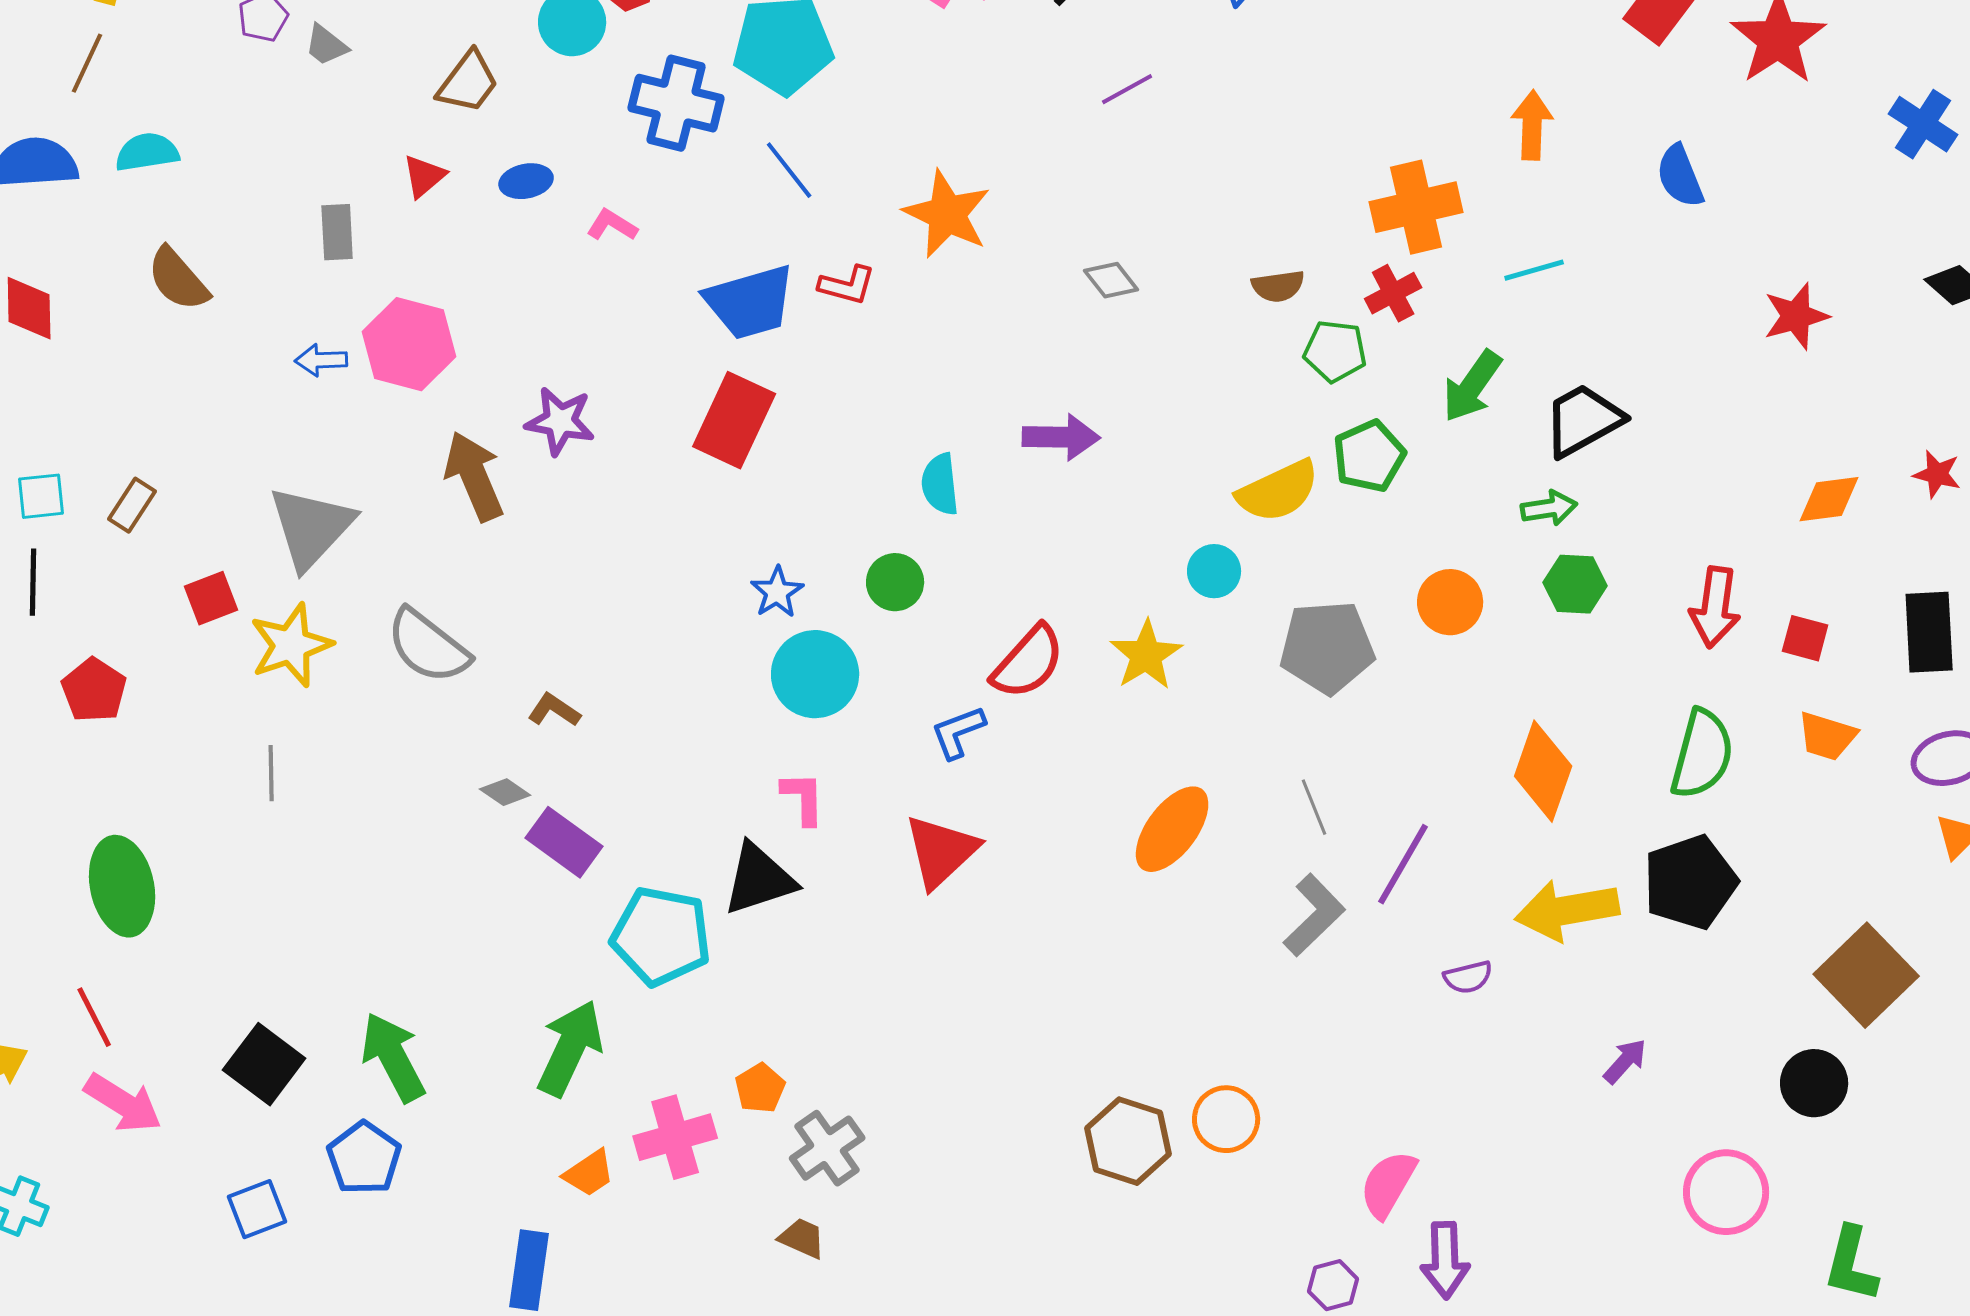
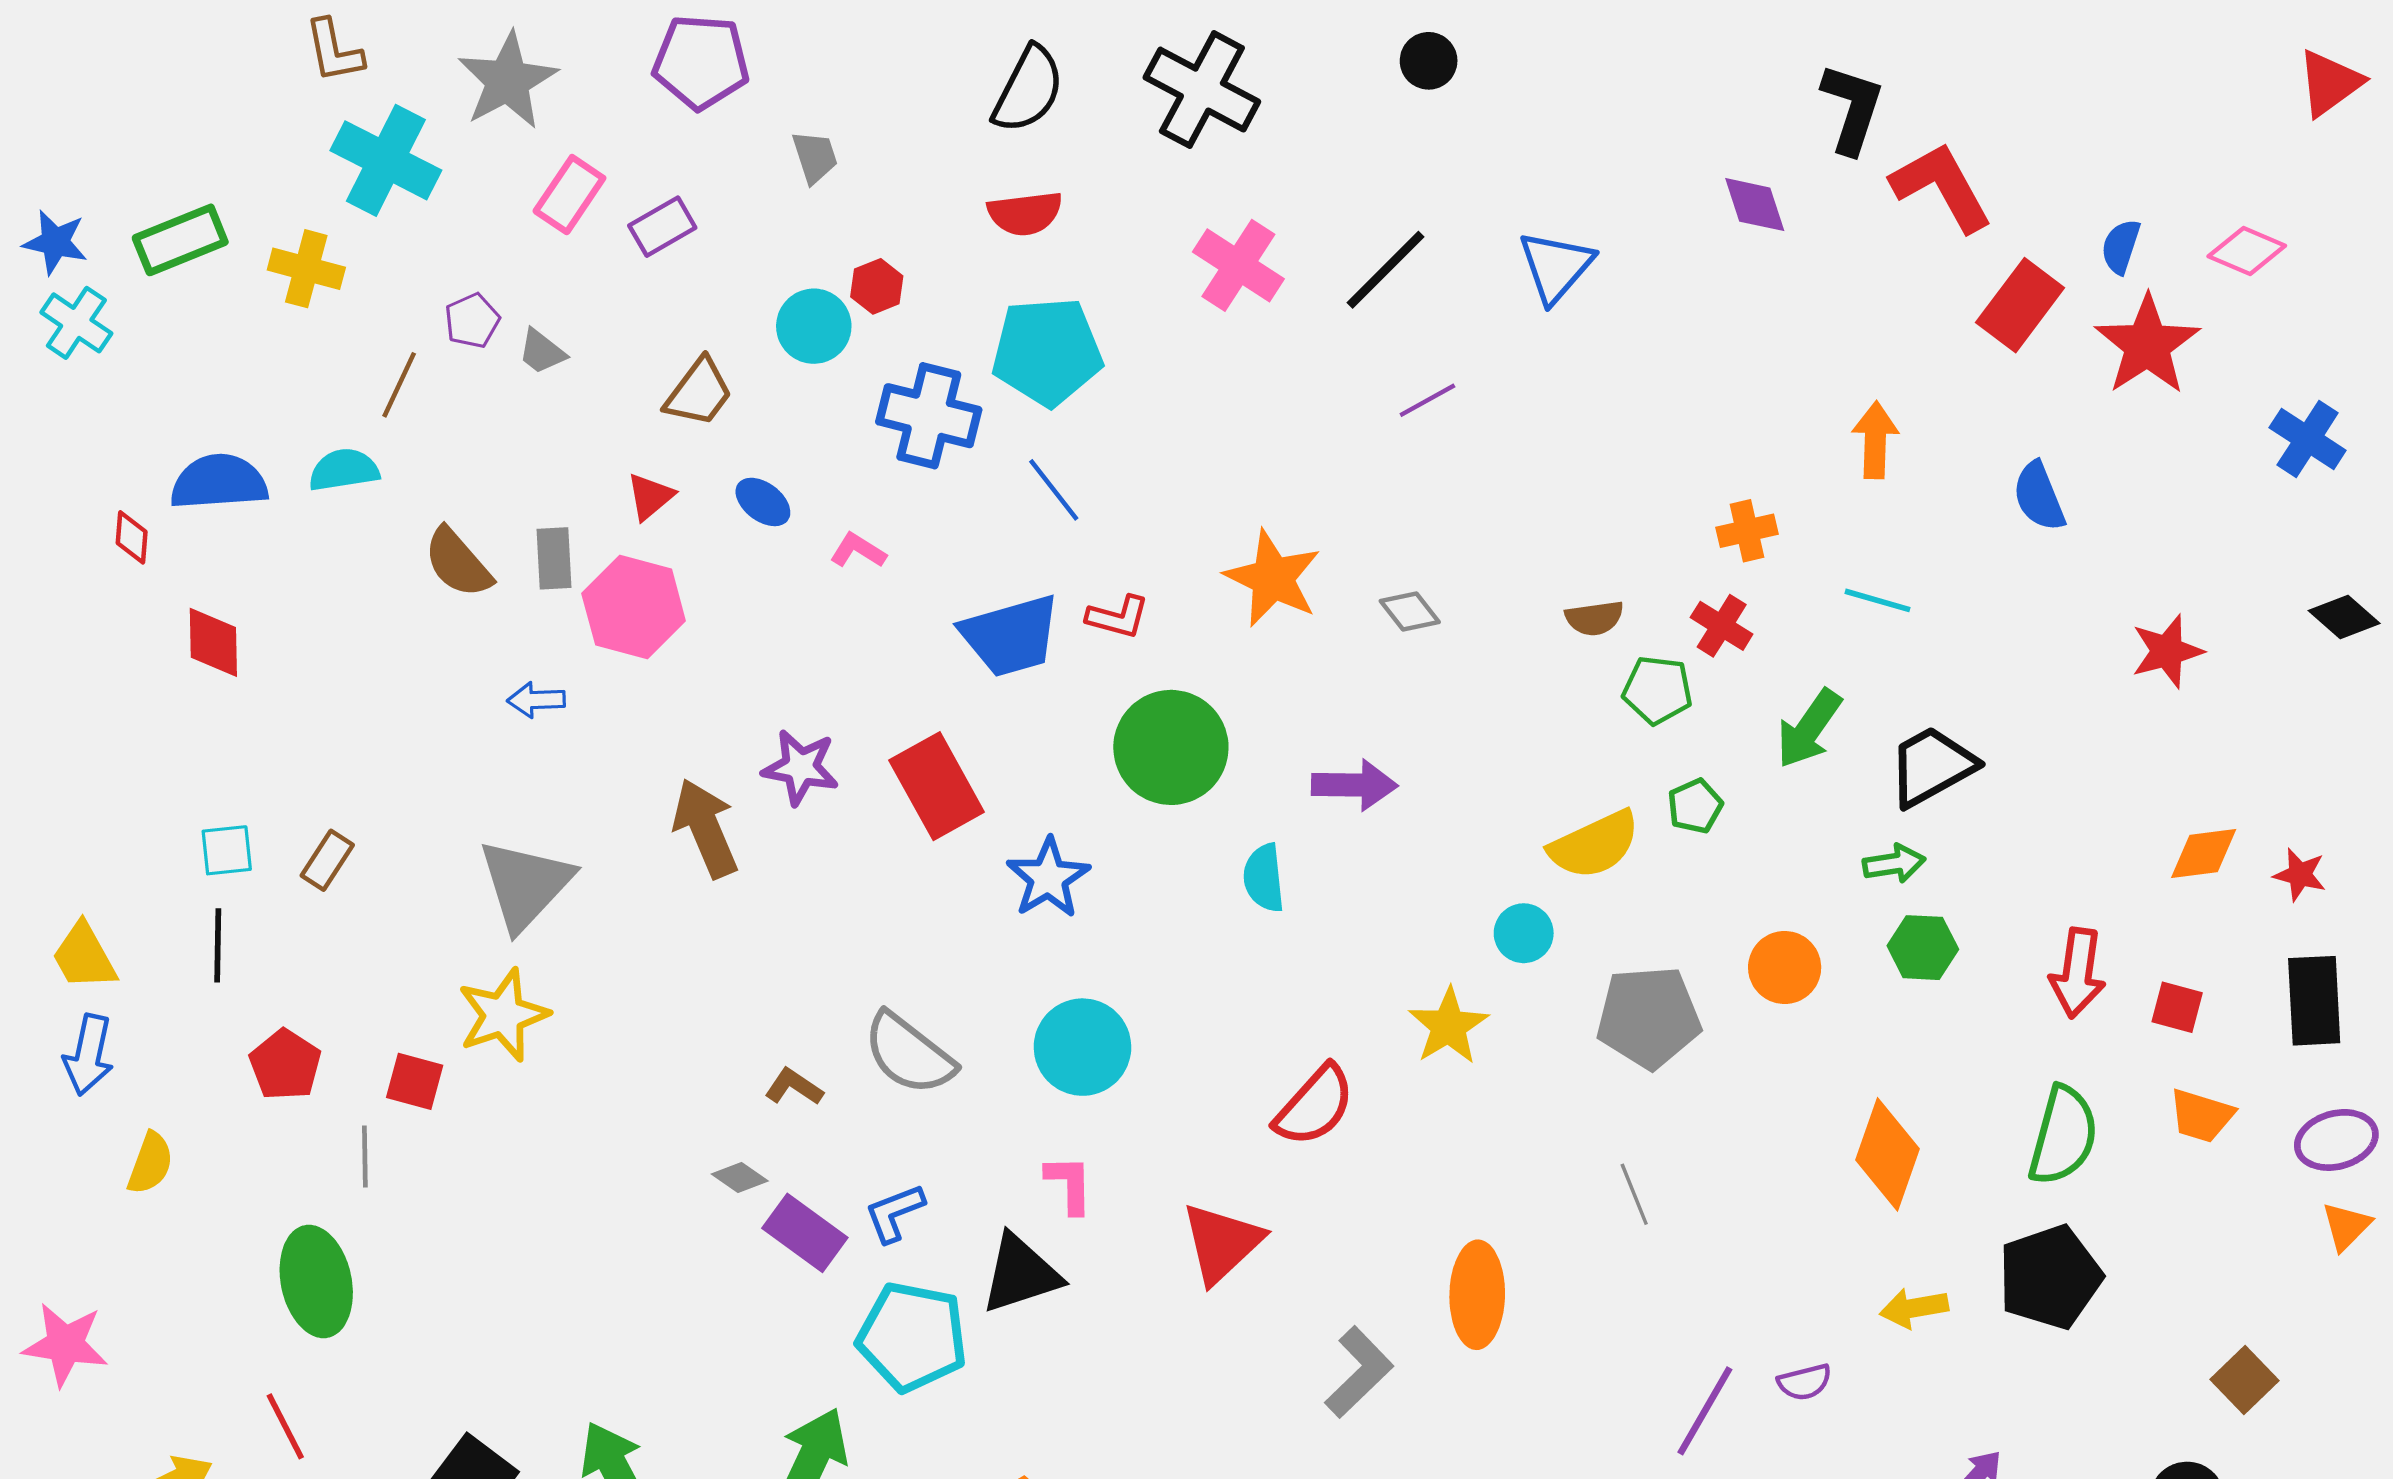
brown line: (87, 63) -> (399, 385), moved
blue ellipse: (526, 181) -> (763, 502), turned 48
orange cross: (1416, 207) -> (1747, 531), size x0.6
orange star: (947, 214) -> (1273, 578), moved
cyan line: (1534, 270) -> (1877, 600), turned 32
brown semicircle: (178, 279) -> (458, 563), moved
red cross: (1393, 293) -> (1722, 626), turned -30
pink hexagon: (409, 344) -> (634, 607), moved
red rectangle: (734, 420) -> (937, 786), moved, turned -54
green pentagon: (1369, 456) -> (1695, 806), size x0.7
red star: (1937, 474) -> (2300, 875), moved
cyan semicircle: (940, 484) -> (1264, 878), moved
green circle: (895, 582) -> (1171, 747), moved, size x1.8
blue star: (777, 592) -> (1048, 878), moved, size x1.4
red square: (211, 598) -> (415, 1081), moved, turned 36
gray semicircle: (428, 646) -> (909, 1054), moved
red semicircle: (1028, 662) -> (1315, 1106), moved
blue L-shape: (958, 732) -> (895, 1213), moved
gray line: (271, 773) -> (365, 1157), moved
orange ellipse: (1172, 829) -> (1477, 1295), moved, turned -36
purple line: (1403, 864) -> (1705, 1411), moved
yellow arrow: (1567, 910) -> (1914, 1308), size x0.6
gray L-shape: (1314, 915) -> (1359, 1372), moved
brown square: (1866, 975) -> (2245, 1380), size x0.6

